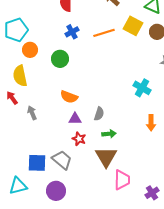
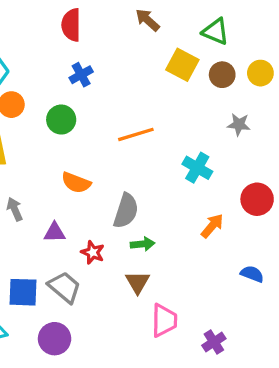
orange line: (104, 33) -> (136, 134), moved
gray semicircle: (99, 114) -> (126, 211), size x1.5
purple triangle: (75, 119) -> (55, 232), moved
orange arrow: (151, 123) -> (212, 226), turned -140
brown triangle: (106, 157) -> (138, 282), size x0.7

